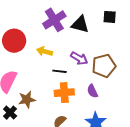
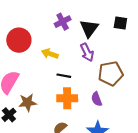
purple cross: (54, 20) -> (63, 22), size x0.7
black triangle: (80, 24) -> (89, 28), turned 48
purple arrow: (79, 58) -> (87, 52), moved, turned 30

